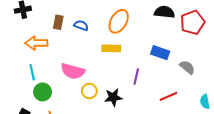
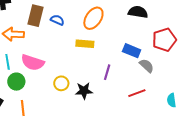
brown rectangle: (58, 22) -> (36, 16), size x1.5
red pentagon: (193, 22) -> (164, 40), moved
gray semicircle: (187, 67) -> (147, 66), moved
pink semicircle: (73, 71) -> (33, 62), moved

